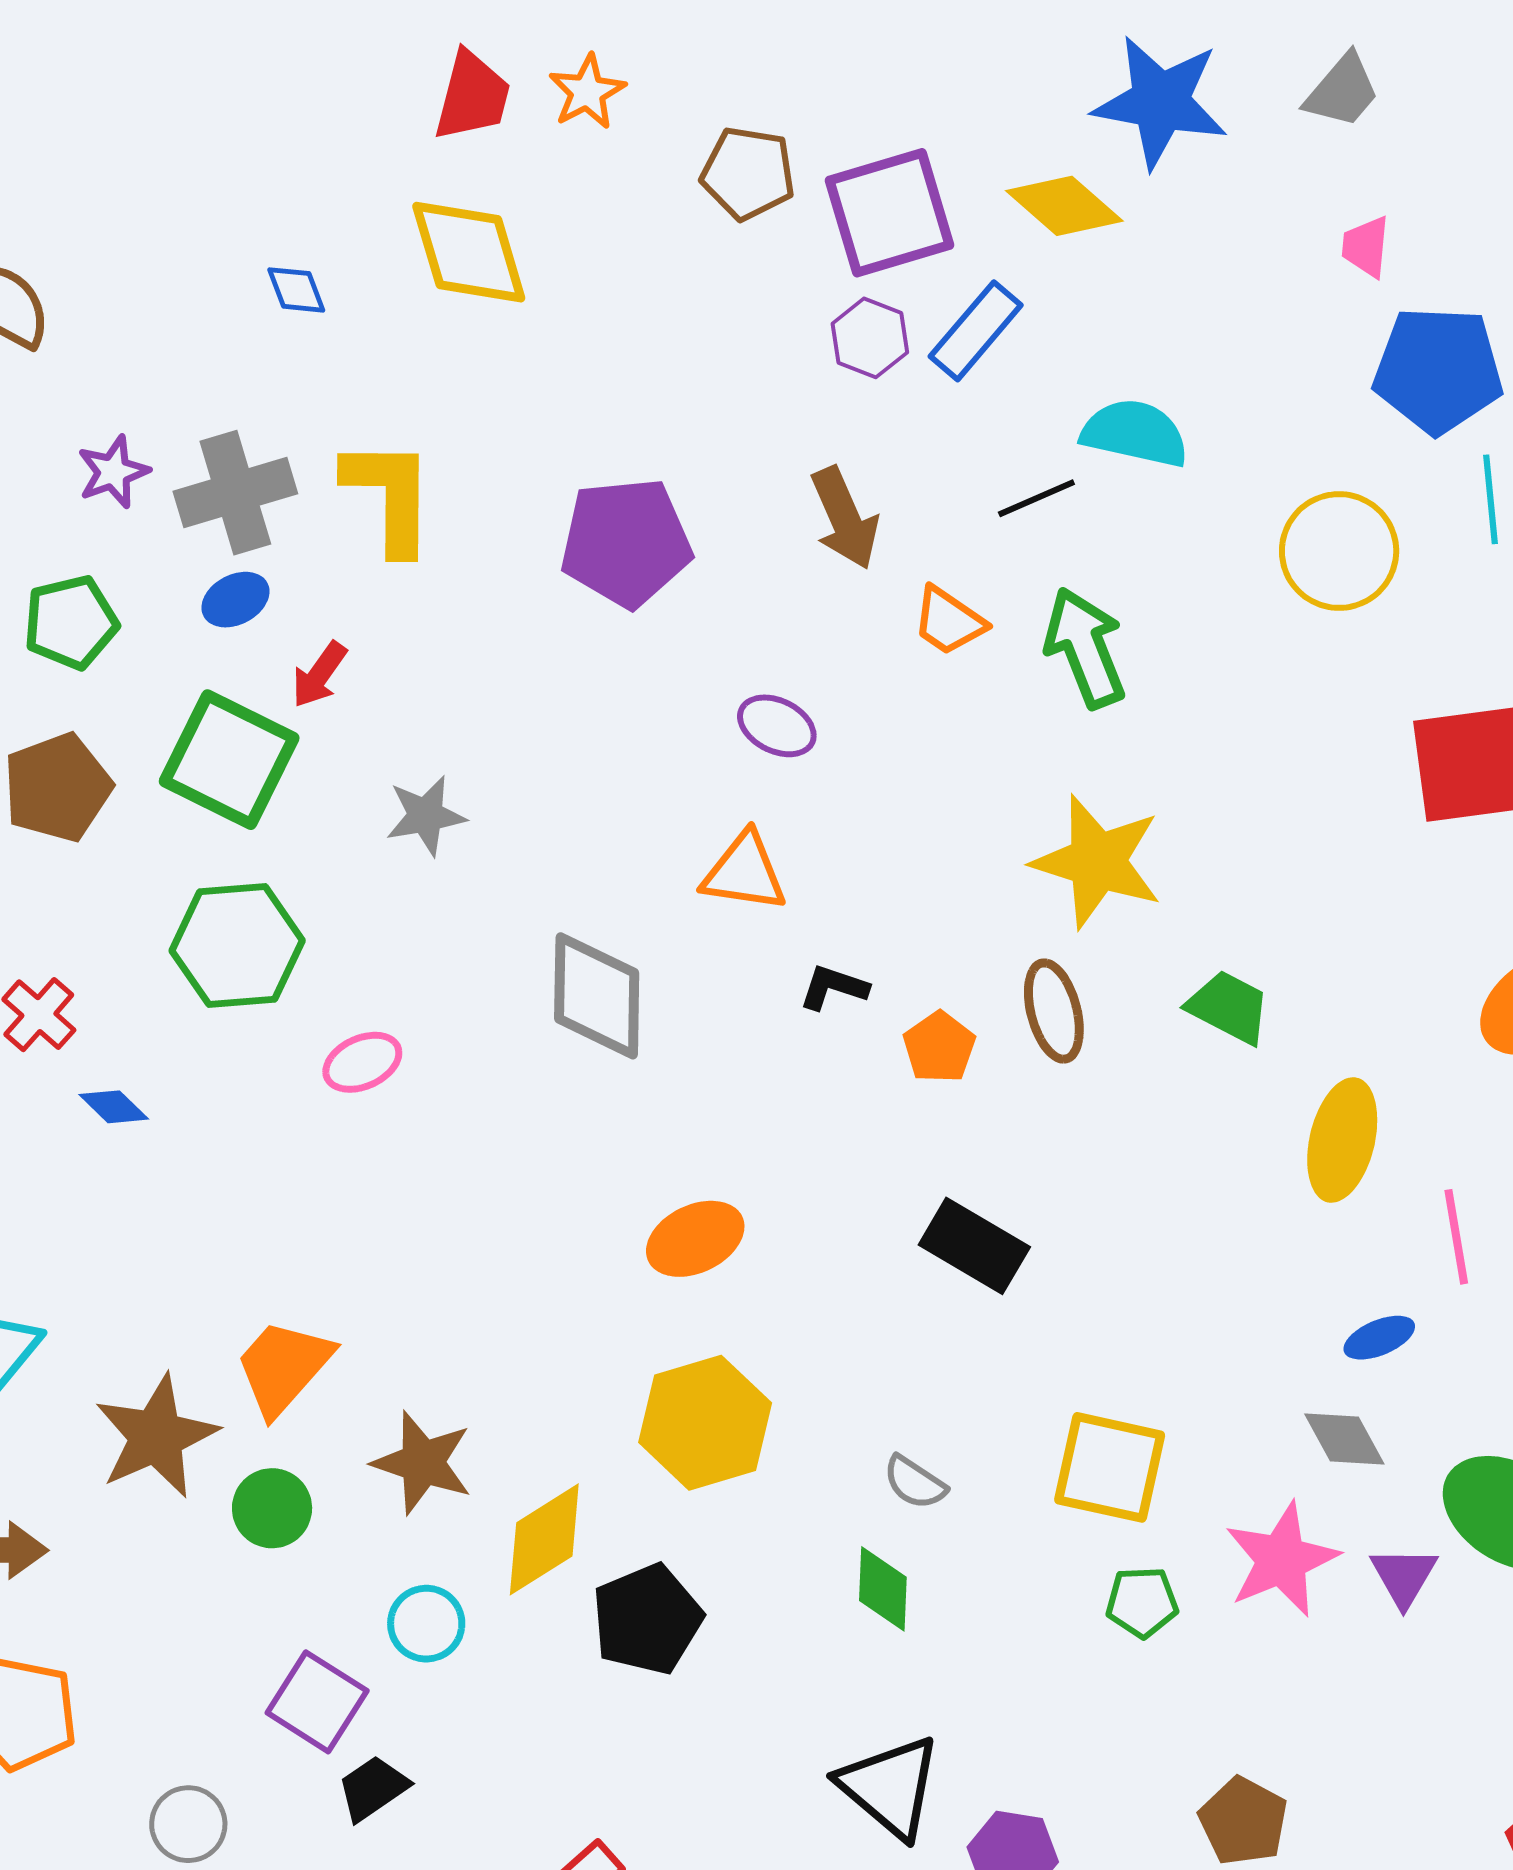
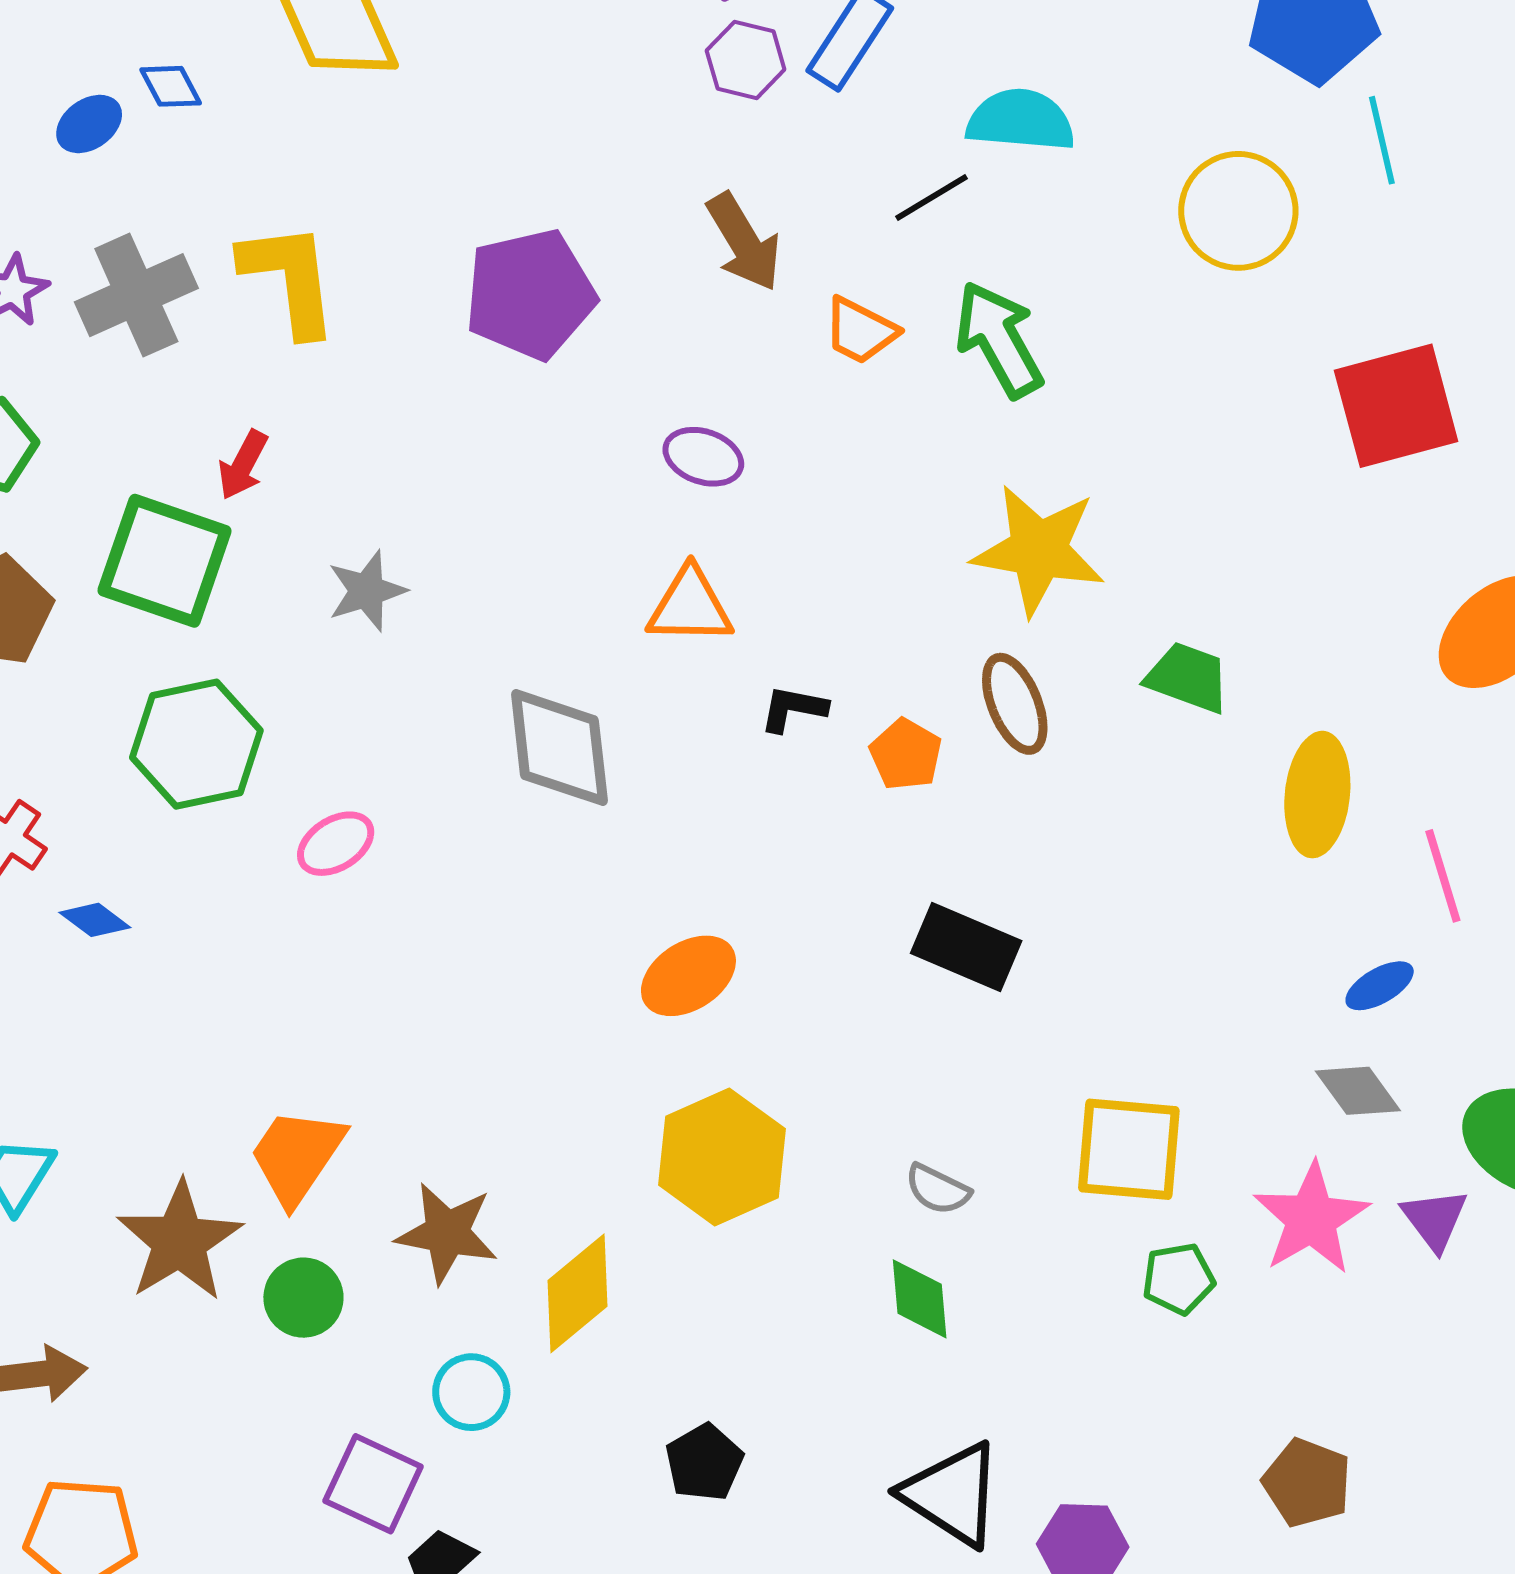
blue ellipse: (235, 600) -> (89, 124), moved
black pentagon: (647, 1619) -> (704, 1462), moved, size x0.7

